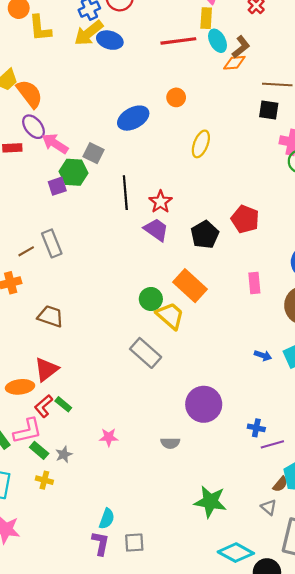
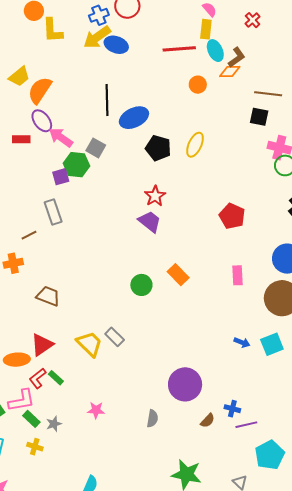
orange semicircle: (30, 94) -> (40, 90), turned -112
orange circle: (176, 97) -> (198, 85), moved
black line: (125, 193) -> (107, 100), moved
black pentagon: (205, 235) -> (158, 148), moved, turned -30
gray rectangle: (52, 243) -> (53, 212), moved
orange rectangle: (190, 286) -> (178, 275), size x0.7
yellow trapezoid: (170, 316) -> (89, 344), moved
gray rectangle: (146, 353) -> (115, 337), moved, size x0.7
gray semicircle: (170, 443) -> (152, 419), turned -84
brown semicircle: (280, 484) -> (208, 421), moved

